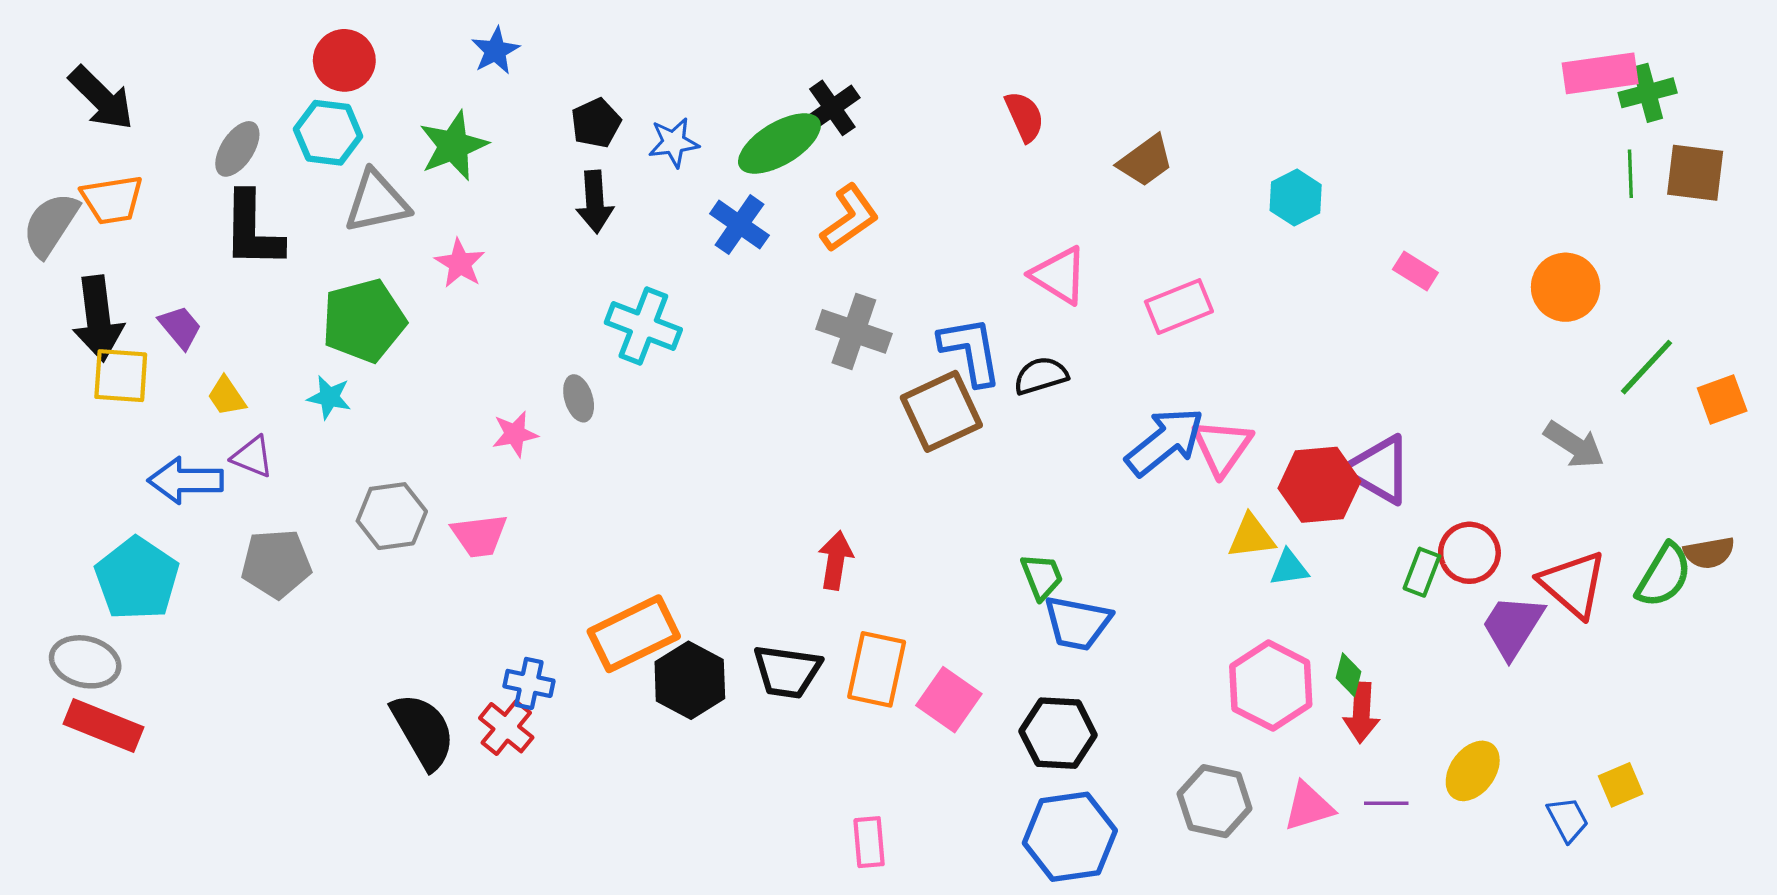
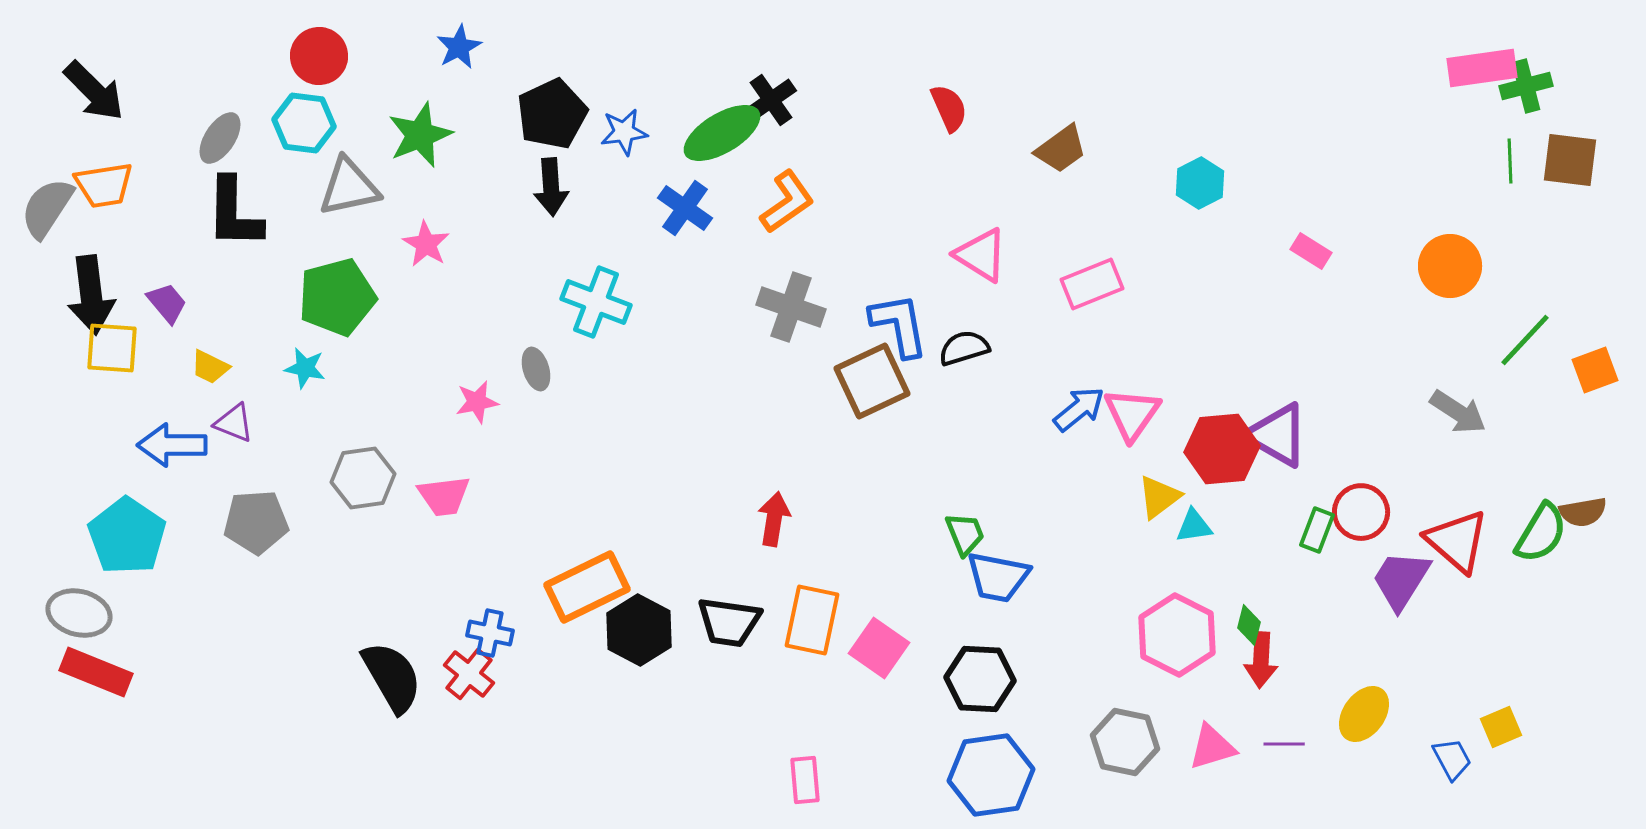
black pentagon: (596, 123) -> (552, 114), size x1.5
yellow trapezoid: (227, 396) -> (210, 367), turned -30
blue arrow: (1165, 442) -> (1079, 409), size x0.7
yellow triangle: (1251, 537) -> (1159, 497), turned -30

